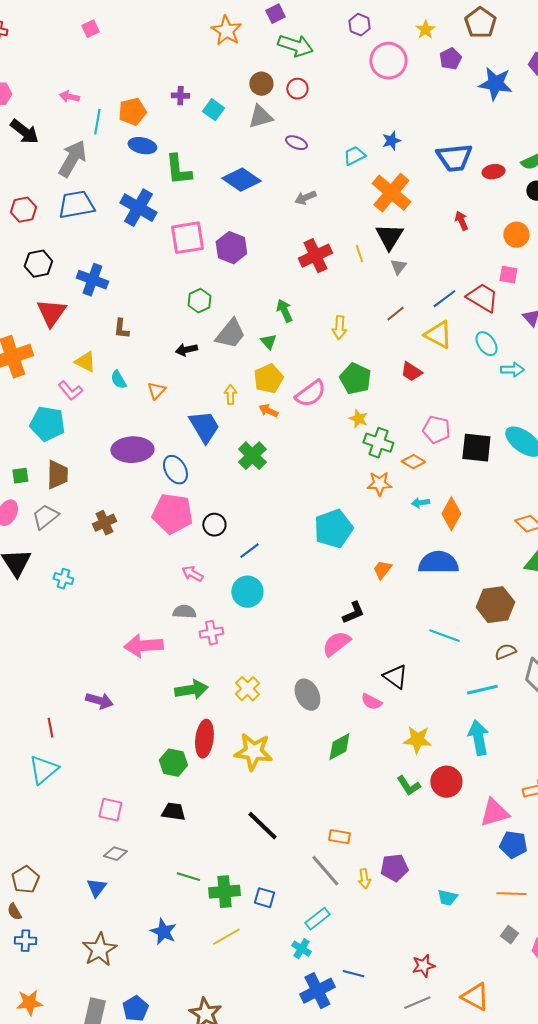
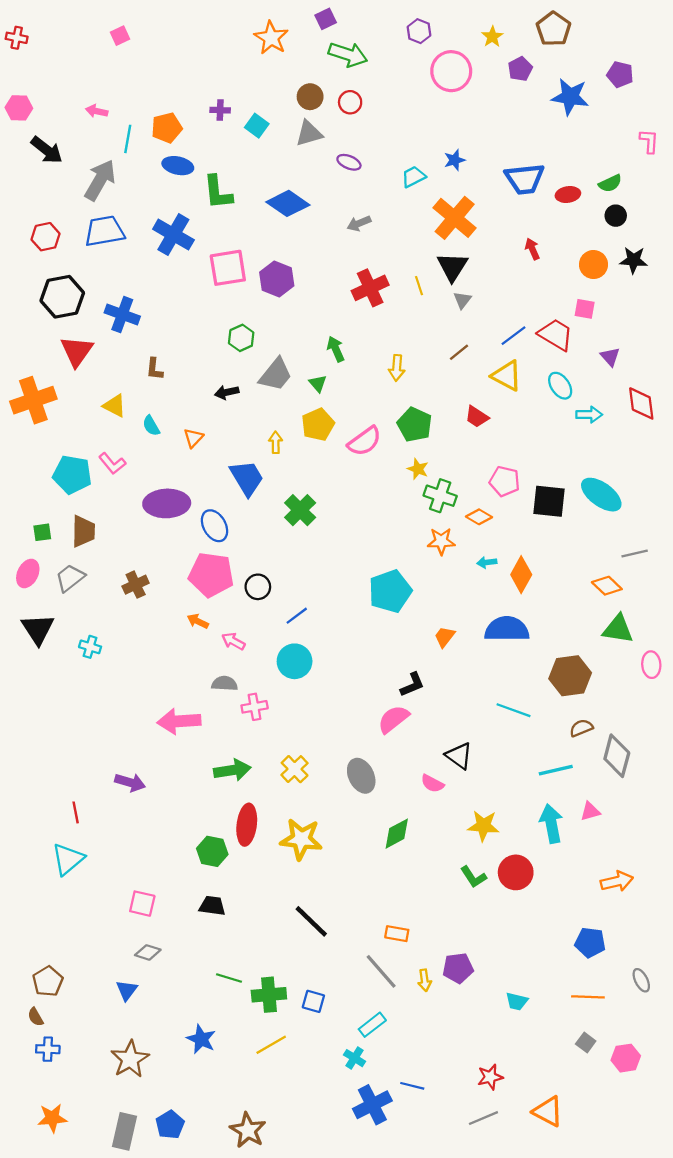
black hexagon: (38, 264) -> (62, 297), size x1.4
pink L-shape: (70, 391) -> (112, 463), moved
orange arrow: (268, 411) -> (198, 621), moved
pink triangle: (494, 813) -> (590, 811), moved, size x0.6

